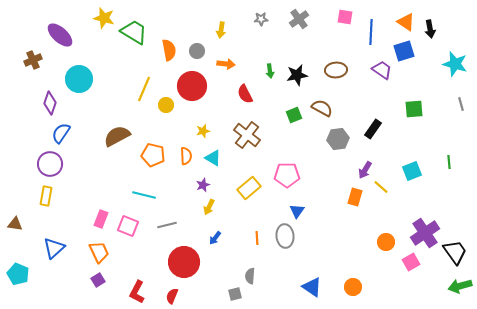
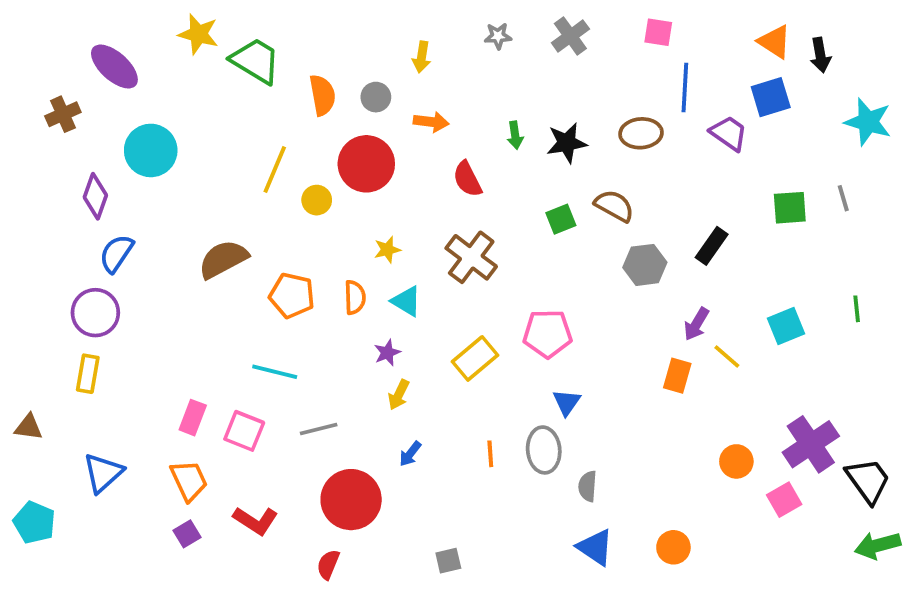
blue line: (371, 32) -> (685, 88), moved
gray line: (461, 104) -> (843, 198), moved
gray semicircle: (250, 276) -> (588, 486), moved
red L-shape: (137, 292) -> (256, 521), moved, turned -85

